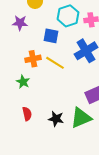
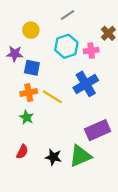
blue square: (51, 36) -> (32, 68), moved
green star: (23, 82) -> (27, 117), moved
red semicircle: (27, 114) -> (22, 152), turned 40

